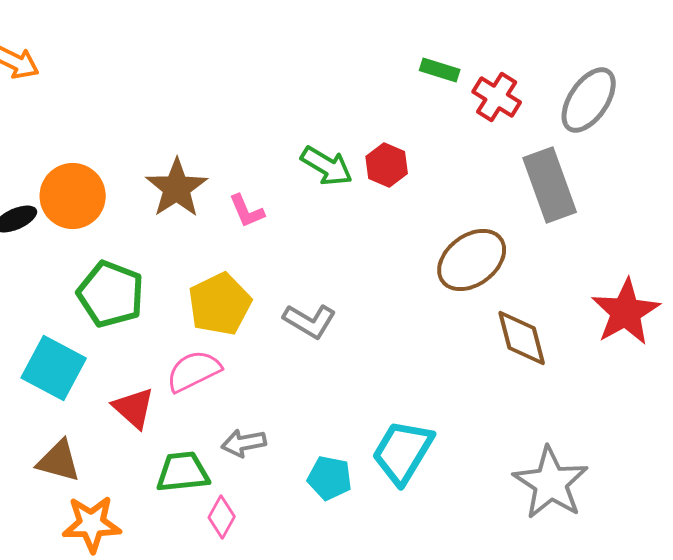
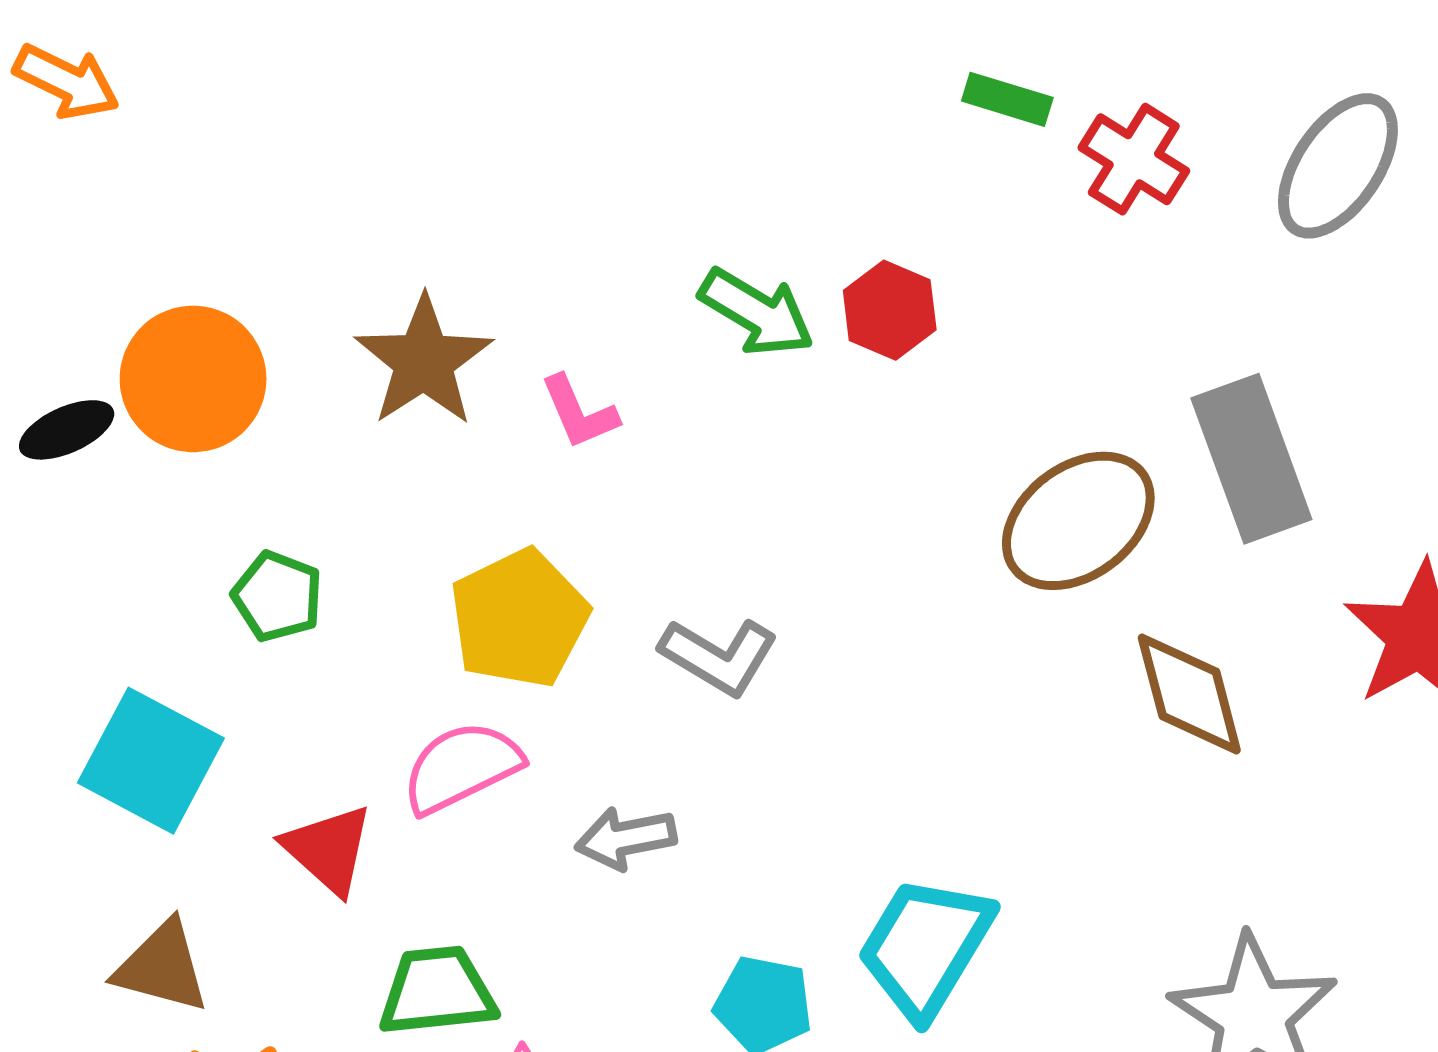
gray rectangle: (550, 185) -> (1251, 459), moved
green pentagon: (111, 294) -> (277, 596), size x0.6
gray arrow: (244, 443) -> (626, 838), moved

